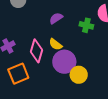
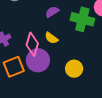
green cross: (86, 25) -> (82, 19), size x1.6
purple circle: (64, 62) -> (38, 60), moved

